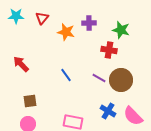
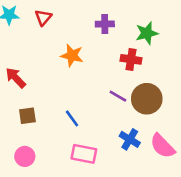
green star: (121, 30) -> (147, 33), turned -30
orange star: (66, 32) -> (72, 55), moved
blue line: (66, 75) -> (72, 118), moved
brown square: (30, 101) -> (27, 116), moved

